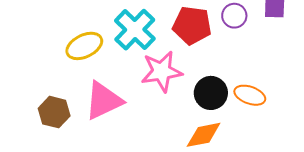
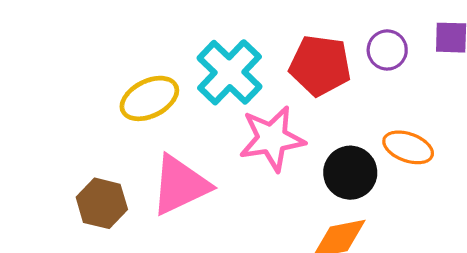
orange ellipse: (250, 95) -> (408, 147), moved

